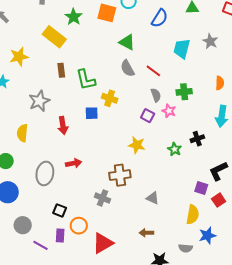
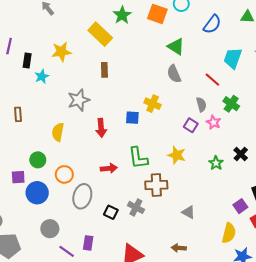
red line: (153, 71) -> (212, 80), moved
green L-shape: (86, 80) -> (138, 158), moved
green cross: (184, 92) -> (231, 104), turned 35
black cross: (197, 139) -> (241, 154), turned -32
gray ellipse: (45, 173) -> (82, 196), moved
purple square: (201, 188) -> (240, 206), turned 32
black square: (60, 210) -> (111, 212), moved
orange circle: (79, 226) -> (64, 174), moved

